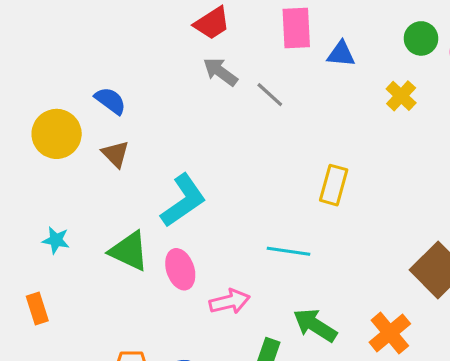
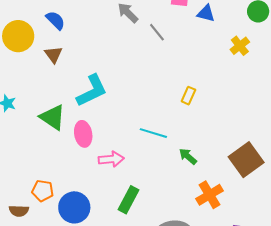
yellow rectangle: (334, 185) -> (188, 96), size x0.7
green arrow: (315, 325) -> (188, 156), moved, size x0.7

